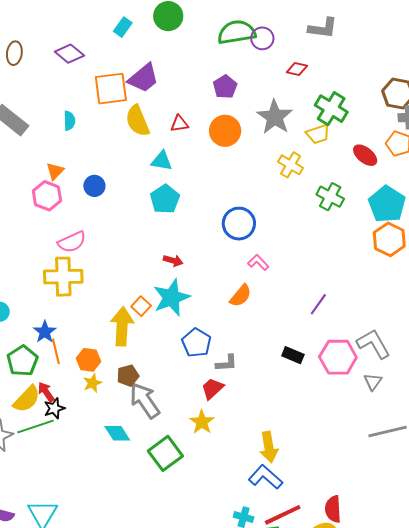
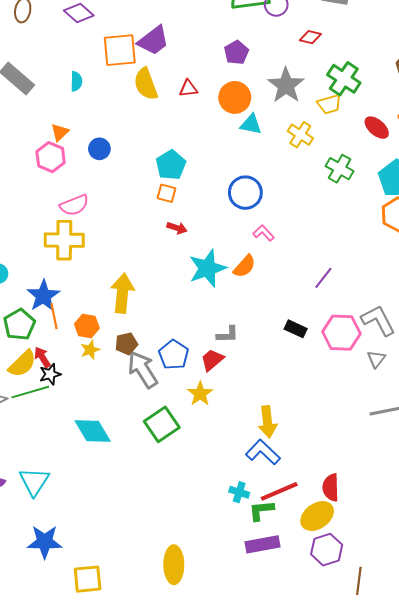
cyan triangle: (162, 161) -> (251, 124), moved
cyan star: (171, 298) -> (207, 268), moved
orange square: (141, 306) -> (166, 193), moved, turned -30
blue star: (45, 332) -> (43, 296), size x1.4
blue pentagon: (196, 343) -> (174, 355), moved
cyan diamond: (117, 433) -> (93, 431), moved, size x1.4

